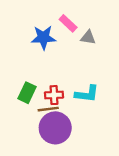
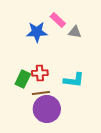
red cross: (54, 95) -> (40, 73), moved

